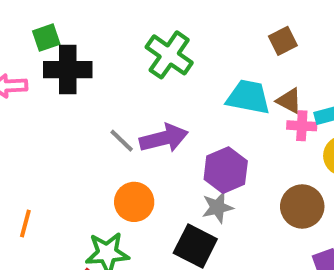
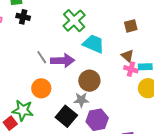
black cross: (68, 70) -> (23, 17), size x0.6
cyan trapezoid: (248, 97) -> (94, 44), moved
purple hexagon: (226, 170) -> (97, 120), moved
brown circle: (302, 206) -> (89, 81), moved

